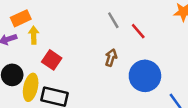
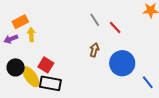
red square: (52, 60) -> (46, 65), moved
yellow ellipse: (31, 87) -> (31, 77), turned -45

